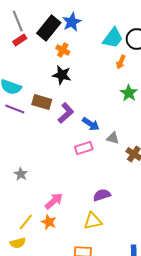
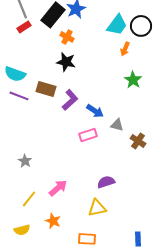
yellow line: (26, 222) -> (29, 199), moved
orange star: (49, 222) -> (53, 221), moved

